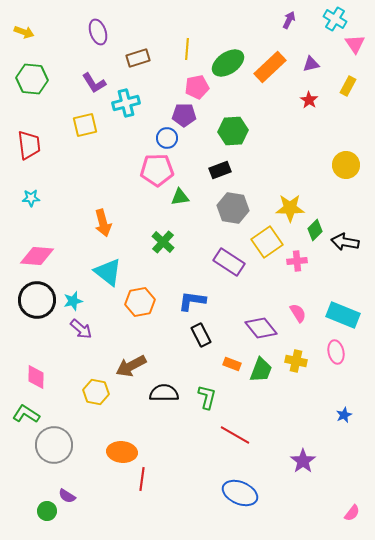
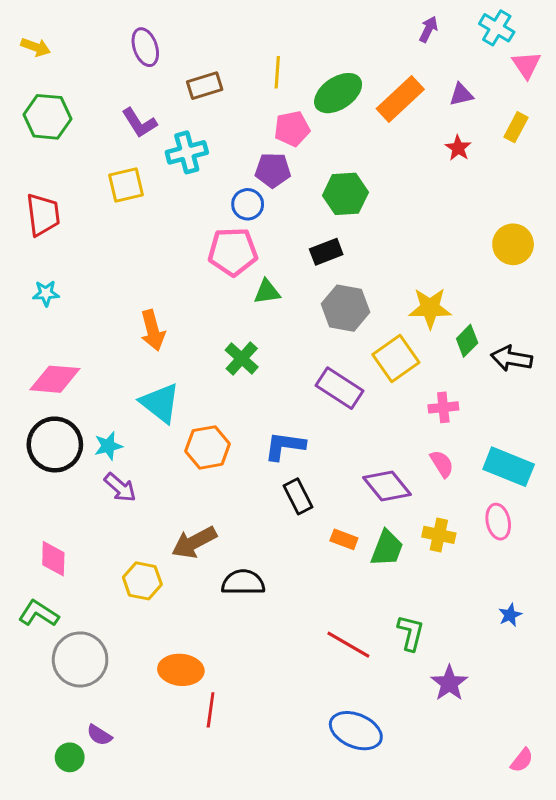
pink cross: (297, 261) -> (443, 407), moved
green L-shape: (207, 397) -> (411, 633), moved

